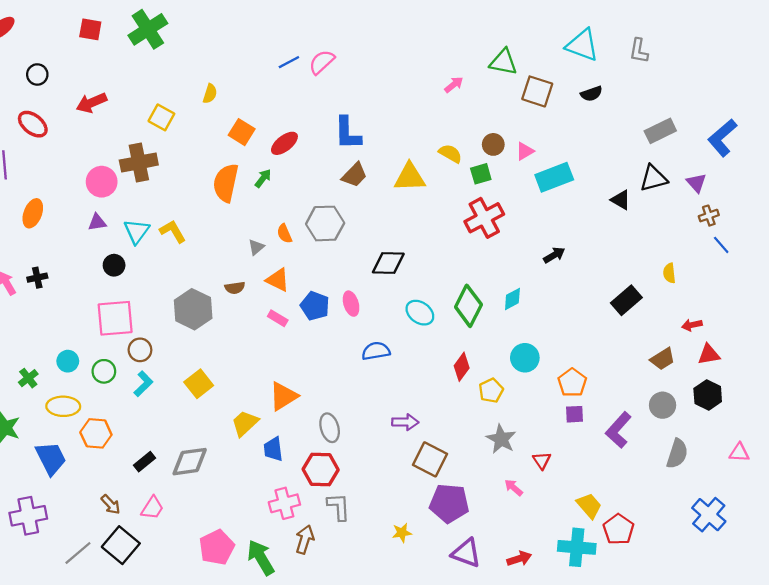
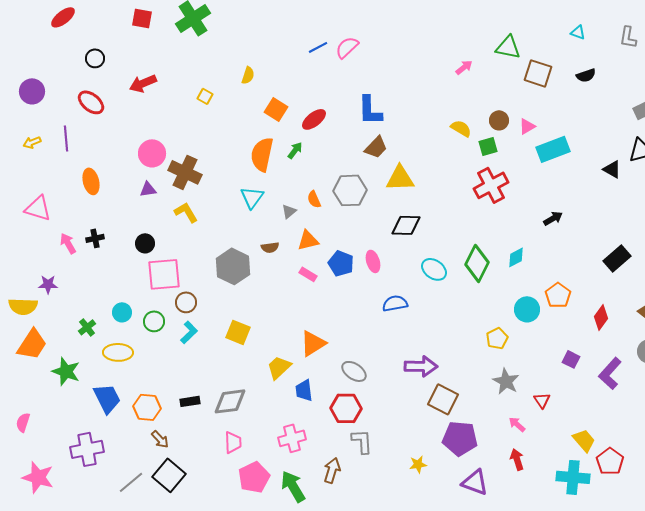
cyan triangle: (582, 45) -> (578, 32), size x0.5
yellow square: (161, 117) -> (205, 96), size x0.7
brown cross: (139, 163) -> (185, 172), moved, turned 36
yellow triangle: (410, 177) -> (400, 178), moved
orange ellipse: (33, 213) -> (91, 181), turned -35
cyan triangle: (137, 231) -> (252, 197), moved
yellow L-shape: (173, 231) -> (186, 212), moved
black circle: (114, 265) -> (145, 243), moved
orange triangle: (278, 280) -> (308, 240), turned -40
red diamond: (462, 367) -> (601, 317), moved
orange pentagon: (572, 383) -> (558, 295), moved
yellow square: (199, 384) -> (238, 332), turned -30
purple square: (574, 414) -> (571, 359), turned 30
purple arrow: (405, 422) -> (421, 366), size x1.4
gray ellipse: (330, 428) -> (354, 371), turned -40
orange hexagon: (96, 433) -> (147, 407), moved
black rectangle: (145, 462) -> (190, 401), turned 30
pink cross: (284, 503) -> (292, 438), moved
pink trapezoid: (152, 508) -> (233, 442), moved, turned -35
red arrow: (519, 559) -> (517, 459), moved, turned -90

